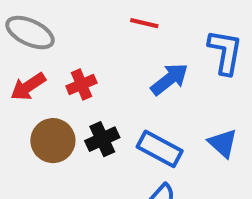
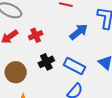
brown circle: (53, 141) -> (16, 72), moved

